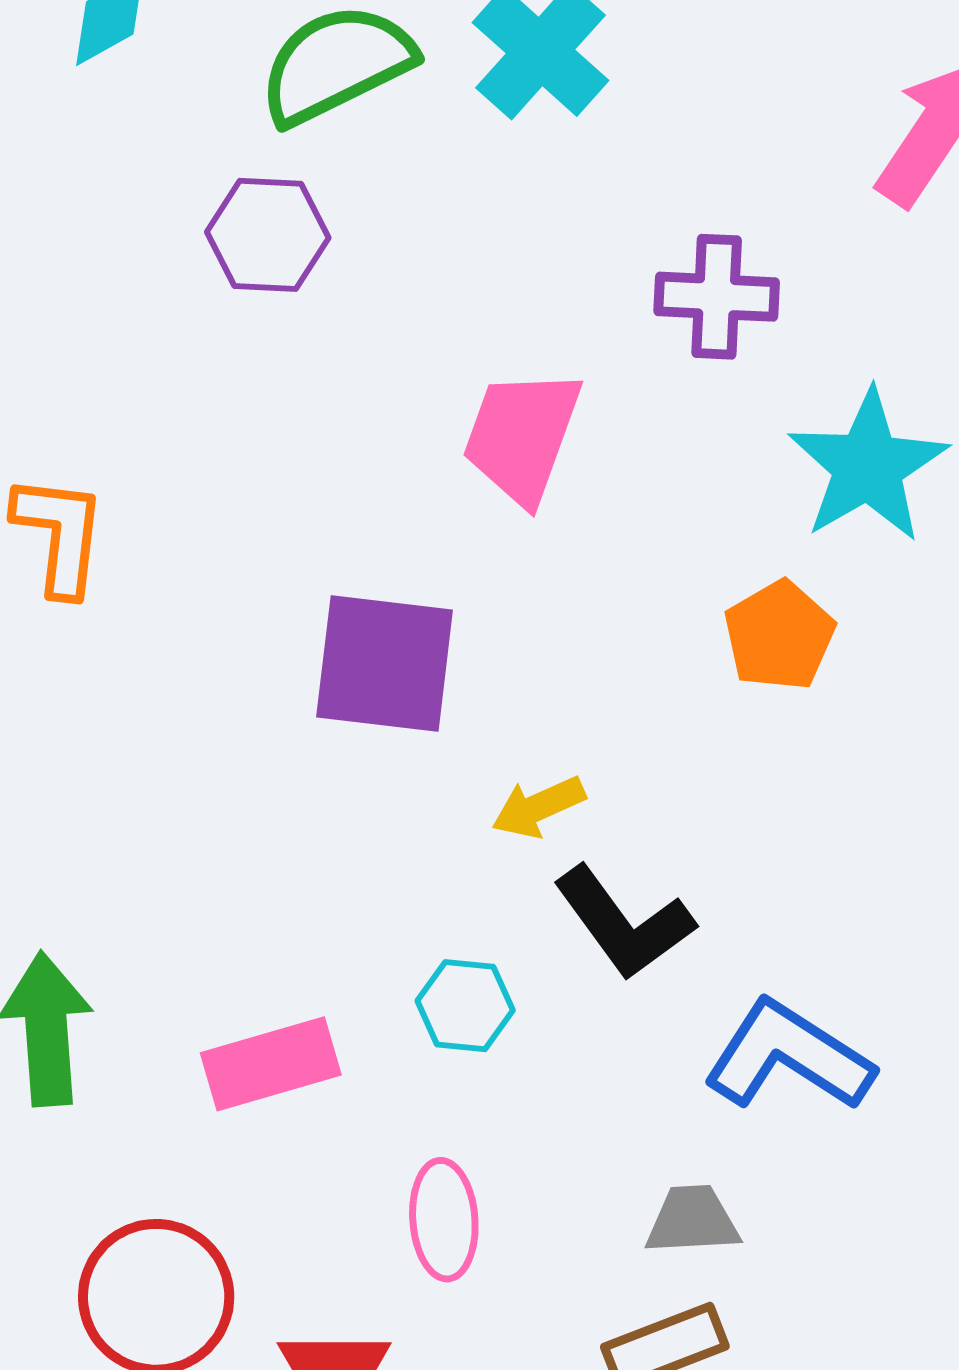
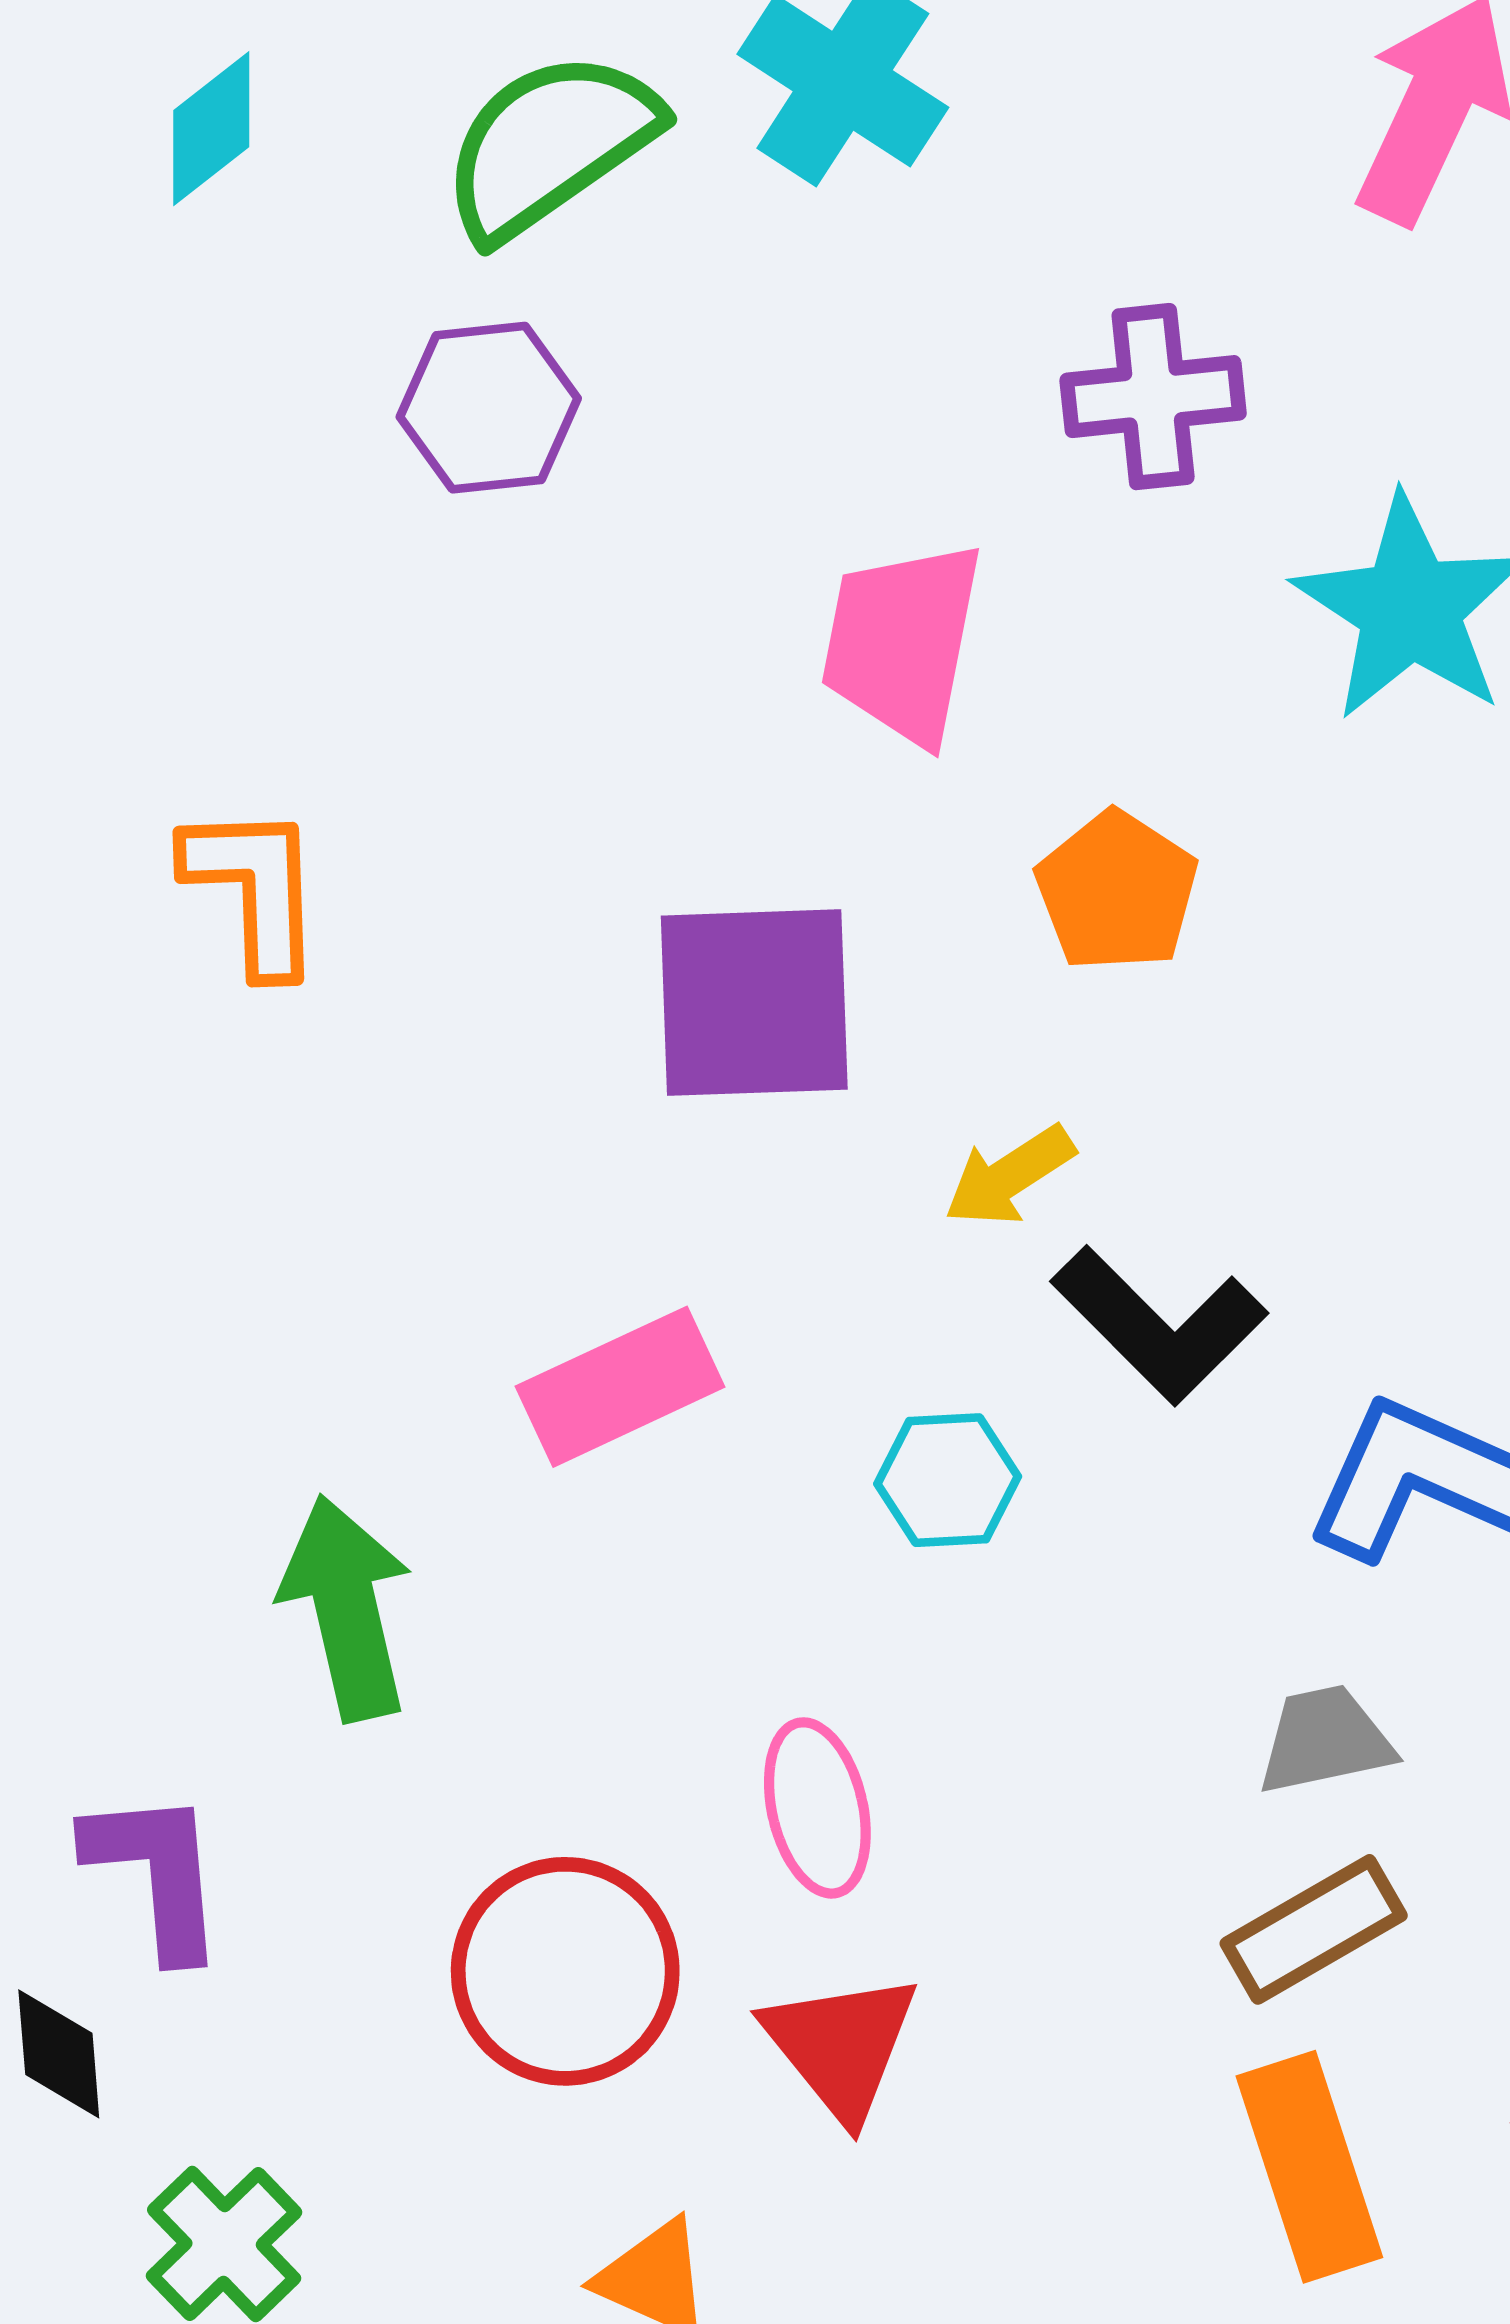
orange pentagon: (779, 636) -> (1117, 891), moved
pink rectangle: (271, 1064) -> (620, 1387), moved
pink ellipse: (444, 1220) -> (817, 1808), moved

